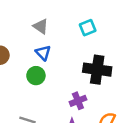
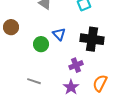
blue triangle: (43, 53) -> (59, 34), moved

